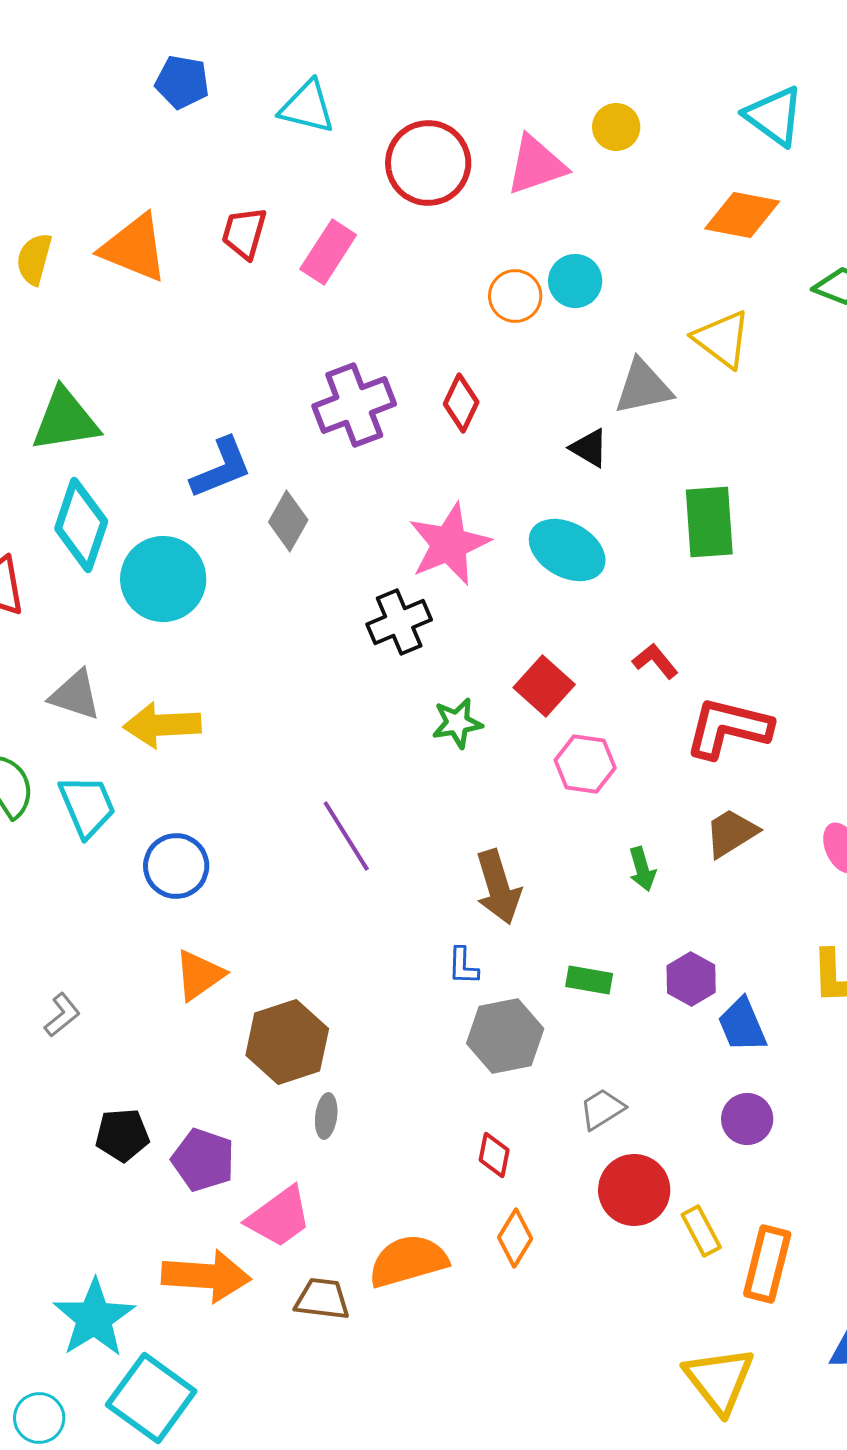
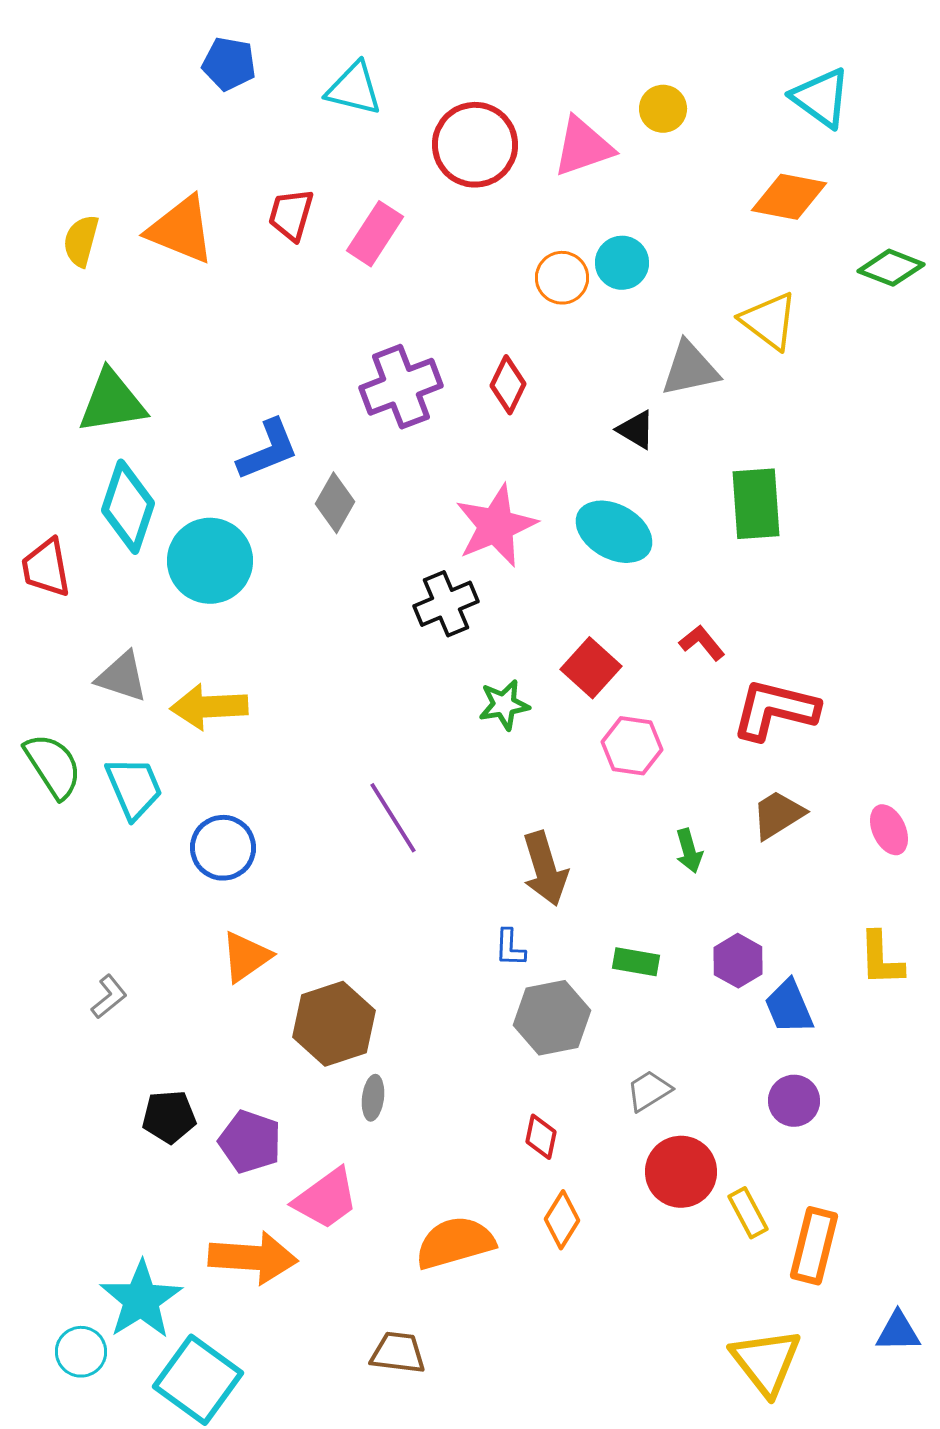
brown trapezoid: (322, 1299) -> (398, 1353), moved
cyan circle: (39, 1418) -> (81, 1352), moved

